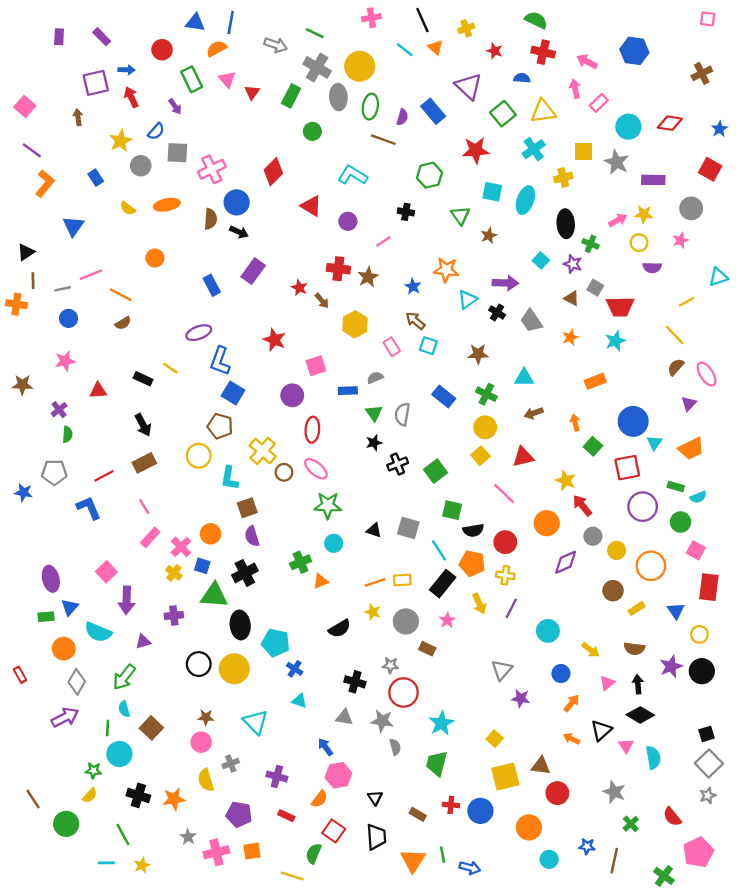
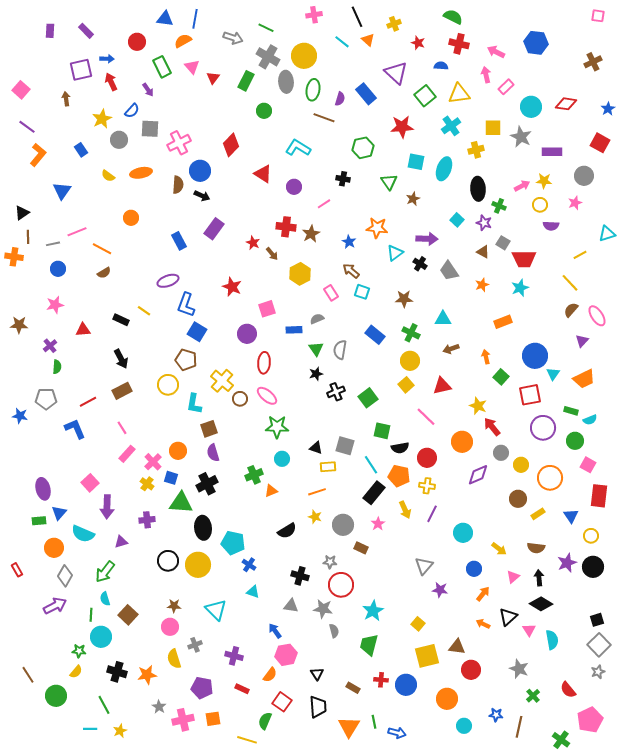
yellow rectangle: (402, 580) -> (328, 467), moved

